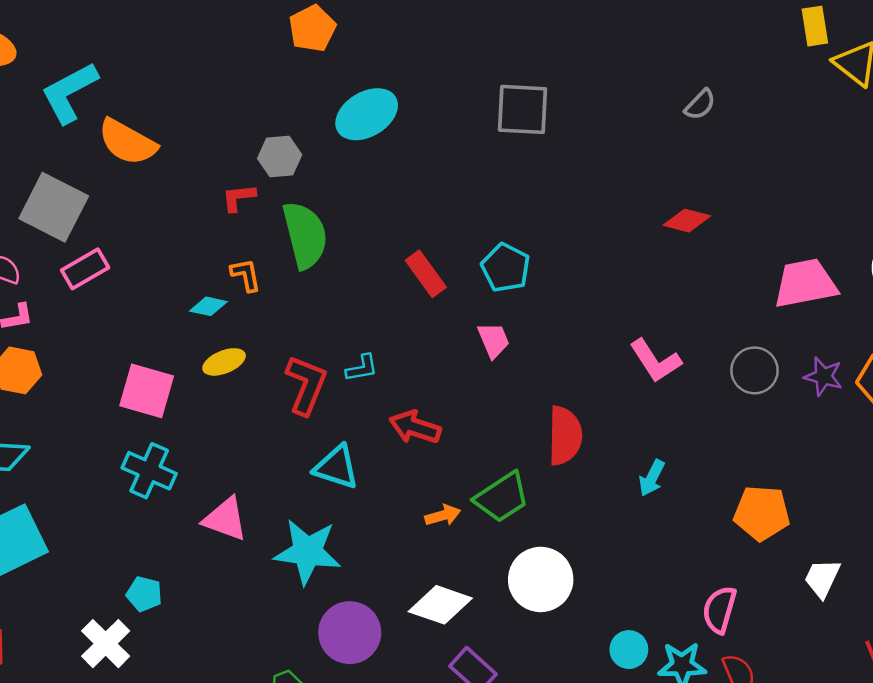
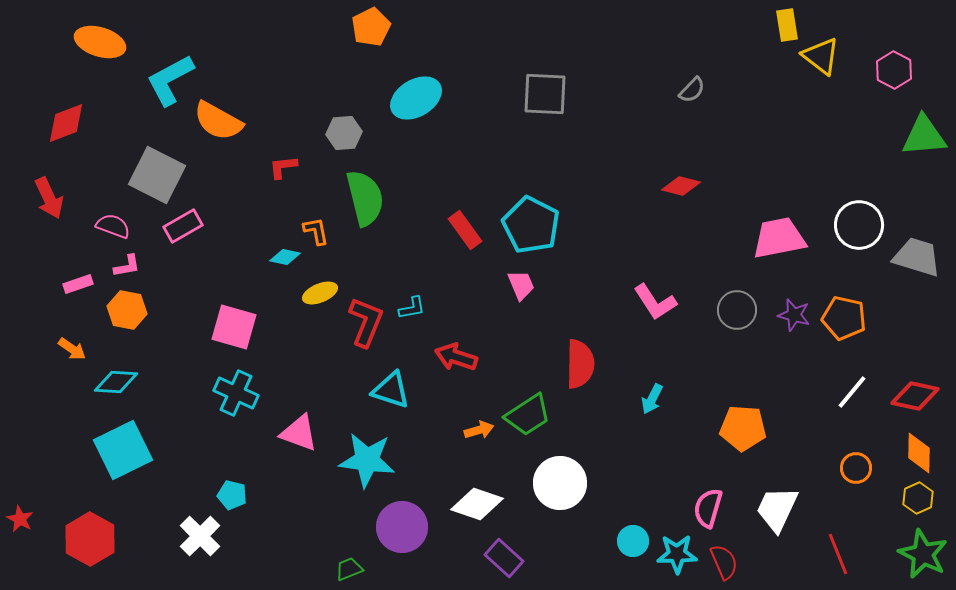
red L-shape: (239, 198) -> (283, 167), moved
cyan pentagon: (506, 268) -> (531, 225), size x1.4
yellow ellipse: (224, 362) -> (320, 293), moved
white trapezoid: (822, 578) -> (777, 509), moved, size x1.4

